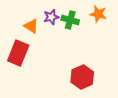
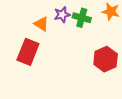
red hexagon: (82, 77) -> (106, 59), moved

